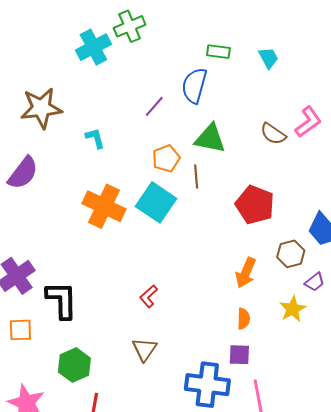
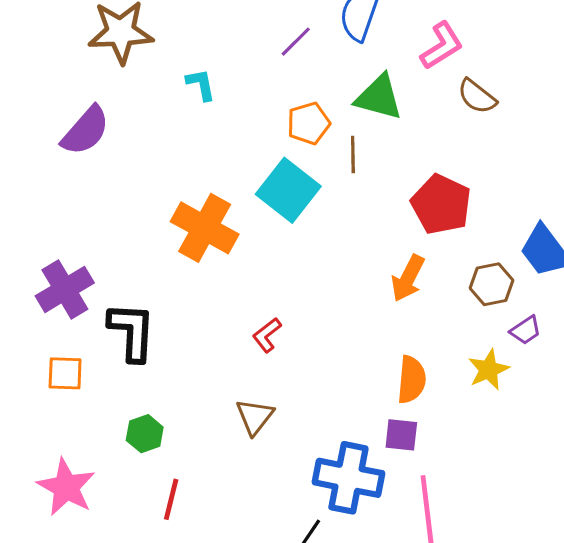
pink L-shape: (308, 122) -> (442, 46), moved
orange cross: (104, 206) -> (205, 228), moved
orange arrow: (246, 273) -> (408, 278), moved
orange semicircle: (244, 319) -> (412, 380), size x1.4
green hexagon: (74, 365) -> (145, 434), size x0.7

